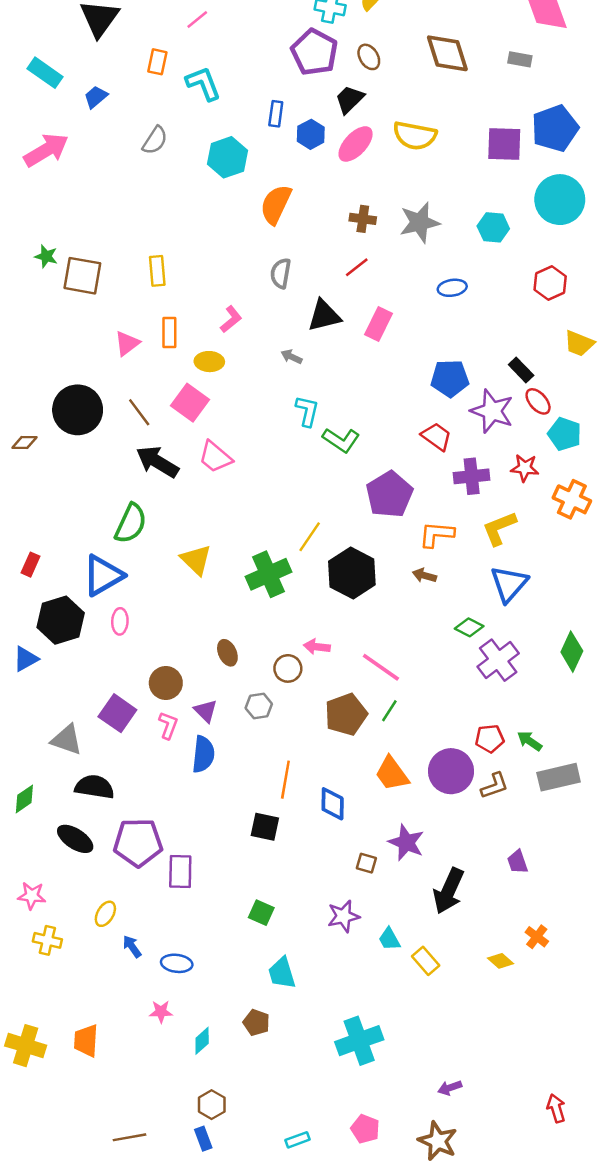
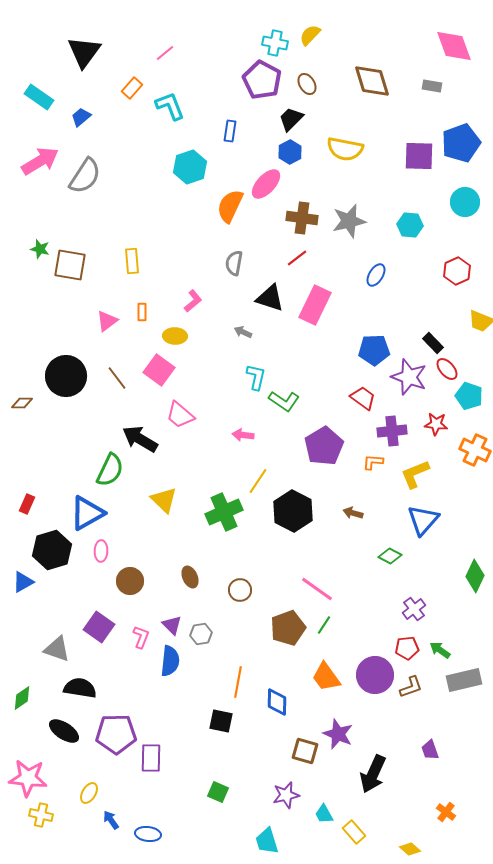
orange rectangle: (157, 62) -> (132, 88), turned 30
blue hexagon: (311, 134) -> (290, 152), moved
gray semicircle: (155, 140) -> (85, 176), moved, size x1.5
pink ellipse: (356, 144) -> (266, 184), moved
cyan circle: (560, 200) -> (465, 202), size x0.7
brown cross: (363, 219) -> (302, 218), size x1.4
blue ellipse: (452, 288) -> (376, 275), turned -50
black triangle: (324, 316) -> (270, 298), turned 32
pink rectangle: (378, 324) -> (315, 305), size x1.4
orange rectangle: (169, 333) -> (142, 312), size x0.7
black arrow: (157, 462) -> (140, 439), moved
orange L-shape: (437, 534) -> (373, 462), moved, size x0.7
pink arrow: (317, 647) -> (243, 435), moved
purple cross: (498, 660) -> (414, 609), moved, size x0.7
brown circle: (166, 683) -> (130, 581), moved
gray hexagon: (259, 706) -> (201, 634), moved
brown square: (366, 863) -> (305, 751), size x1.5
pink star: (32, 896) -> (28, 778), size x1.6
yellow diamond: (501, 961) -> (410, 849), moved
cyan trapezoid: (282, 973) -> (267, 841), moved

